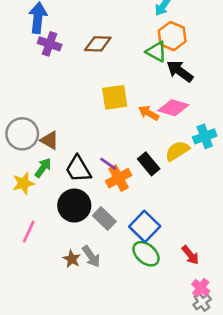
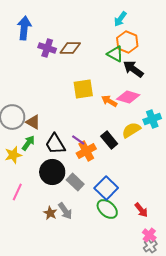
purple cross: (50, 44) -> (47, 48), moved

